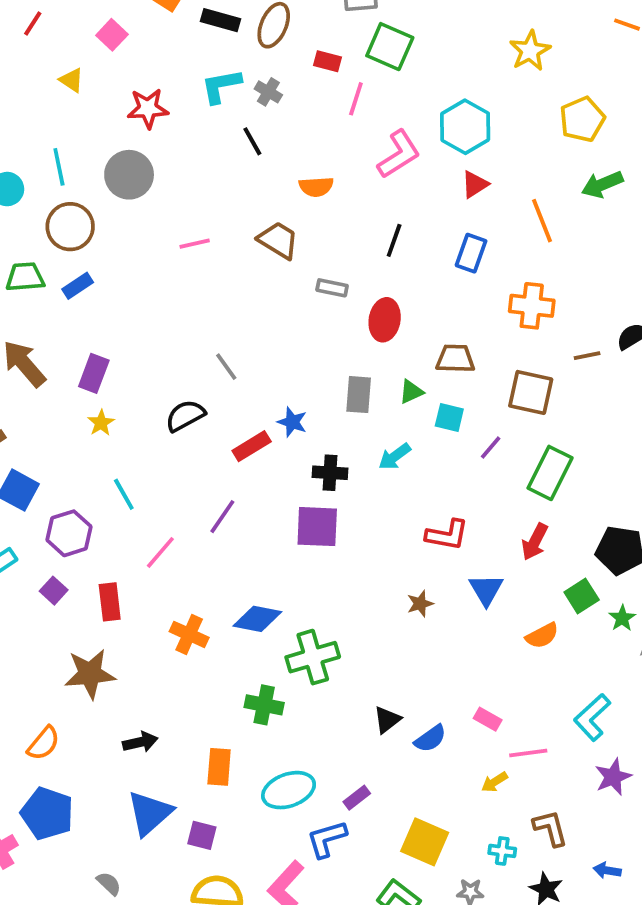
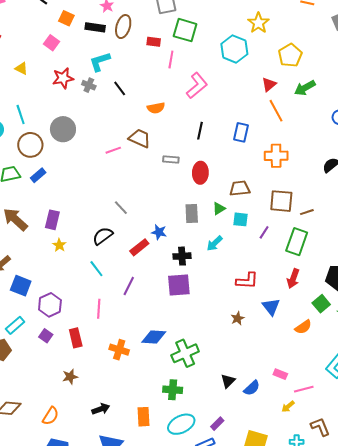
pink square: (112, 35) -> (51, 43), moved
gray cross: (268, 92) -> (89, 85), moved
cyan hexagon: (465, 127) -> (234, 49), moved
gray circle: (129, 175) -> (63, 129), moved
red triangle: (475, 184) -> (269, 84), moved
pink line: (195, 244) -> (113, 150), moved
brown line: (587, 356) -> (307, 212), moved
cyan line: (124, 494) -> (96, 269), moved
pink line: (160, 552) -> (99, 309), turned -30
brown star: (90, 674) -> (70, 377), size x0.6
green cross: (264, 705) -> (173, 390), moved

